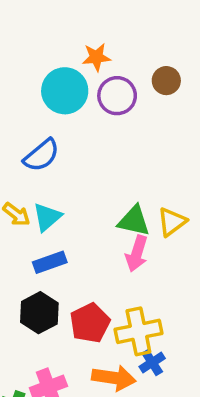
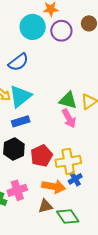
cyan triangle: (47, 217) -> (20, 96), size x1.4
pink arrow: (137, 254) -> (69, 118), turned -48

